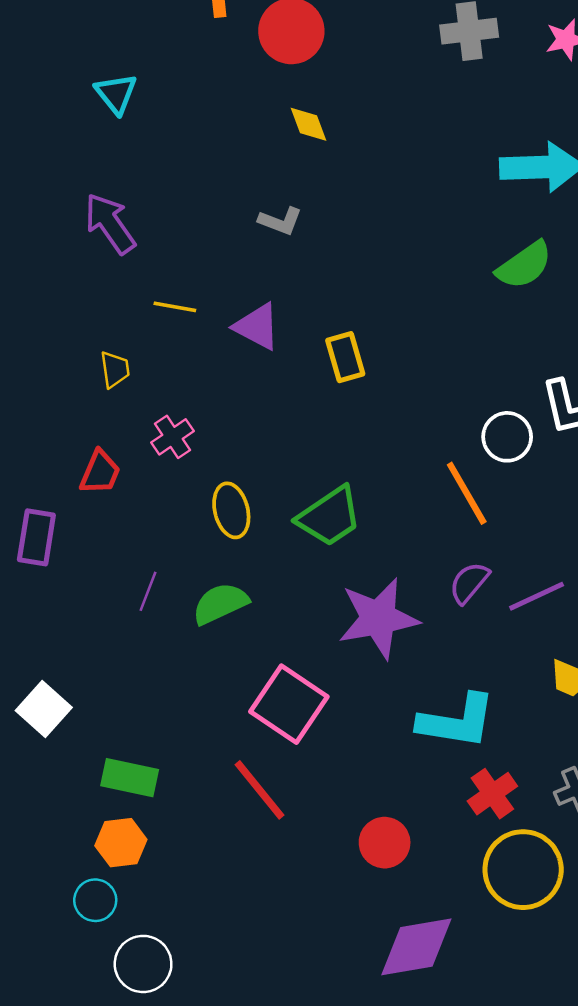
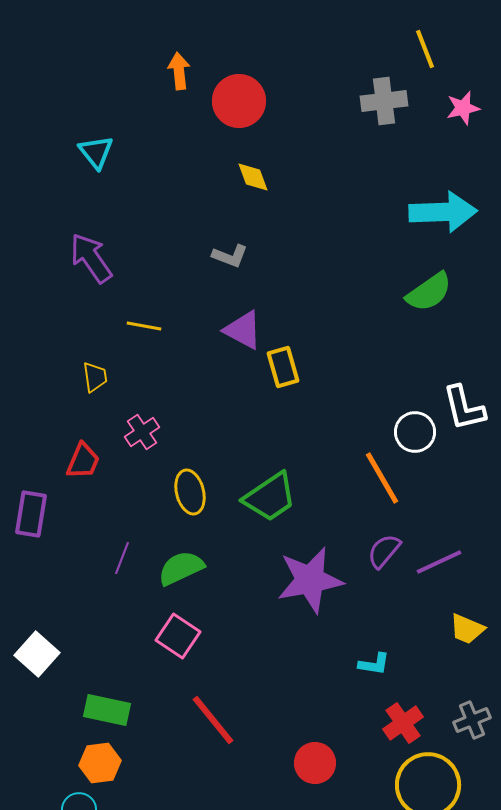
purple triangle: (257, 327) -> (243, 330), moved
pink square: (289, 704) -> (178, 636), moved, size x0.7
cyan L-shape: (457, 721) -> (374, 664), size x0.5

